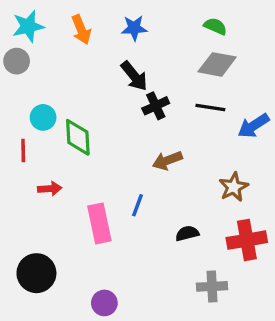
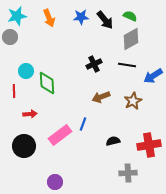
gray diamond: (217, 64) -> (131, 39), turned -40
black arrow: (134, 76) -> (105, 20), moved
brown star: (234, 187) -> (133, 101), moved
pink rectangle: (99, 223) -> (60, 135), turned 65
black circle: (36, 273) -> (24, 146), moved
purple circle: (104, 303) -> (55, 182), moved

